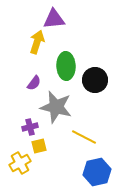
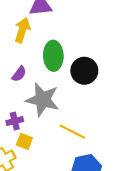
yellow square: (39, 146) -> (24, 141), turned 35

